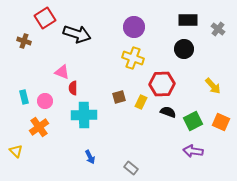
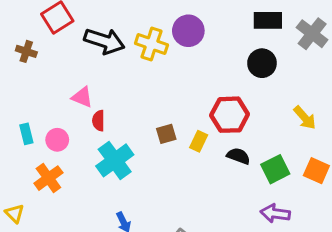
gray cross: (218, 29) -> (312, 34), size x1.5
yellow cross: (133, 58) -> (152, 44), moved
cyan cross: (84, 115) -> (115, 160), turned -35

